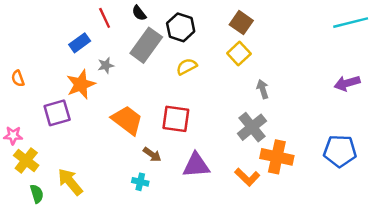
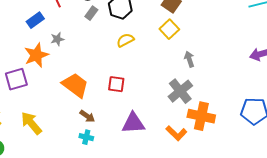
gray rectangle: (146, 45) -> (91, 13), moved, size x0.5
red square: (176, 119) -> (116, 84), size x0.7
brown arrow: (152, 155) -> (87, 116), moved
yellow arrow: (70, 182) -> (31, 123), moved

